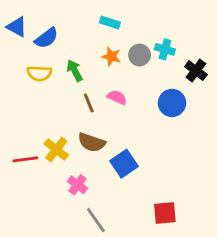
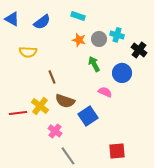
blue semicircle: (46, 38) -> (42, 22), moved
green arrow: (75, 71) -> (94, 64), moved
pink semicircle: (117, 97) -> (105, 92), moved
brown line: (89, 103) -> (52, 77), moved

